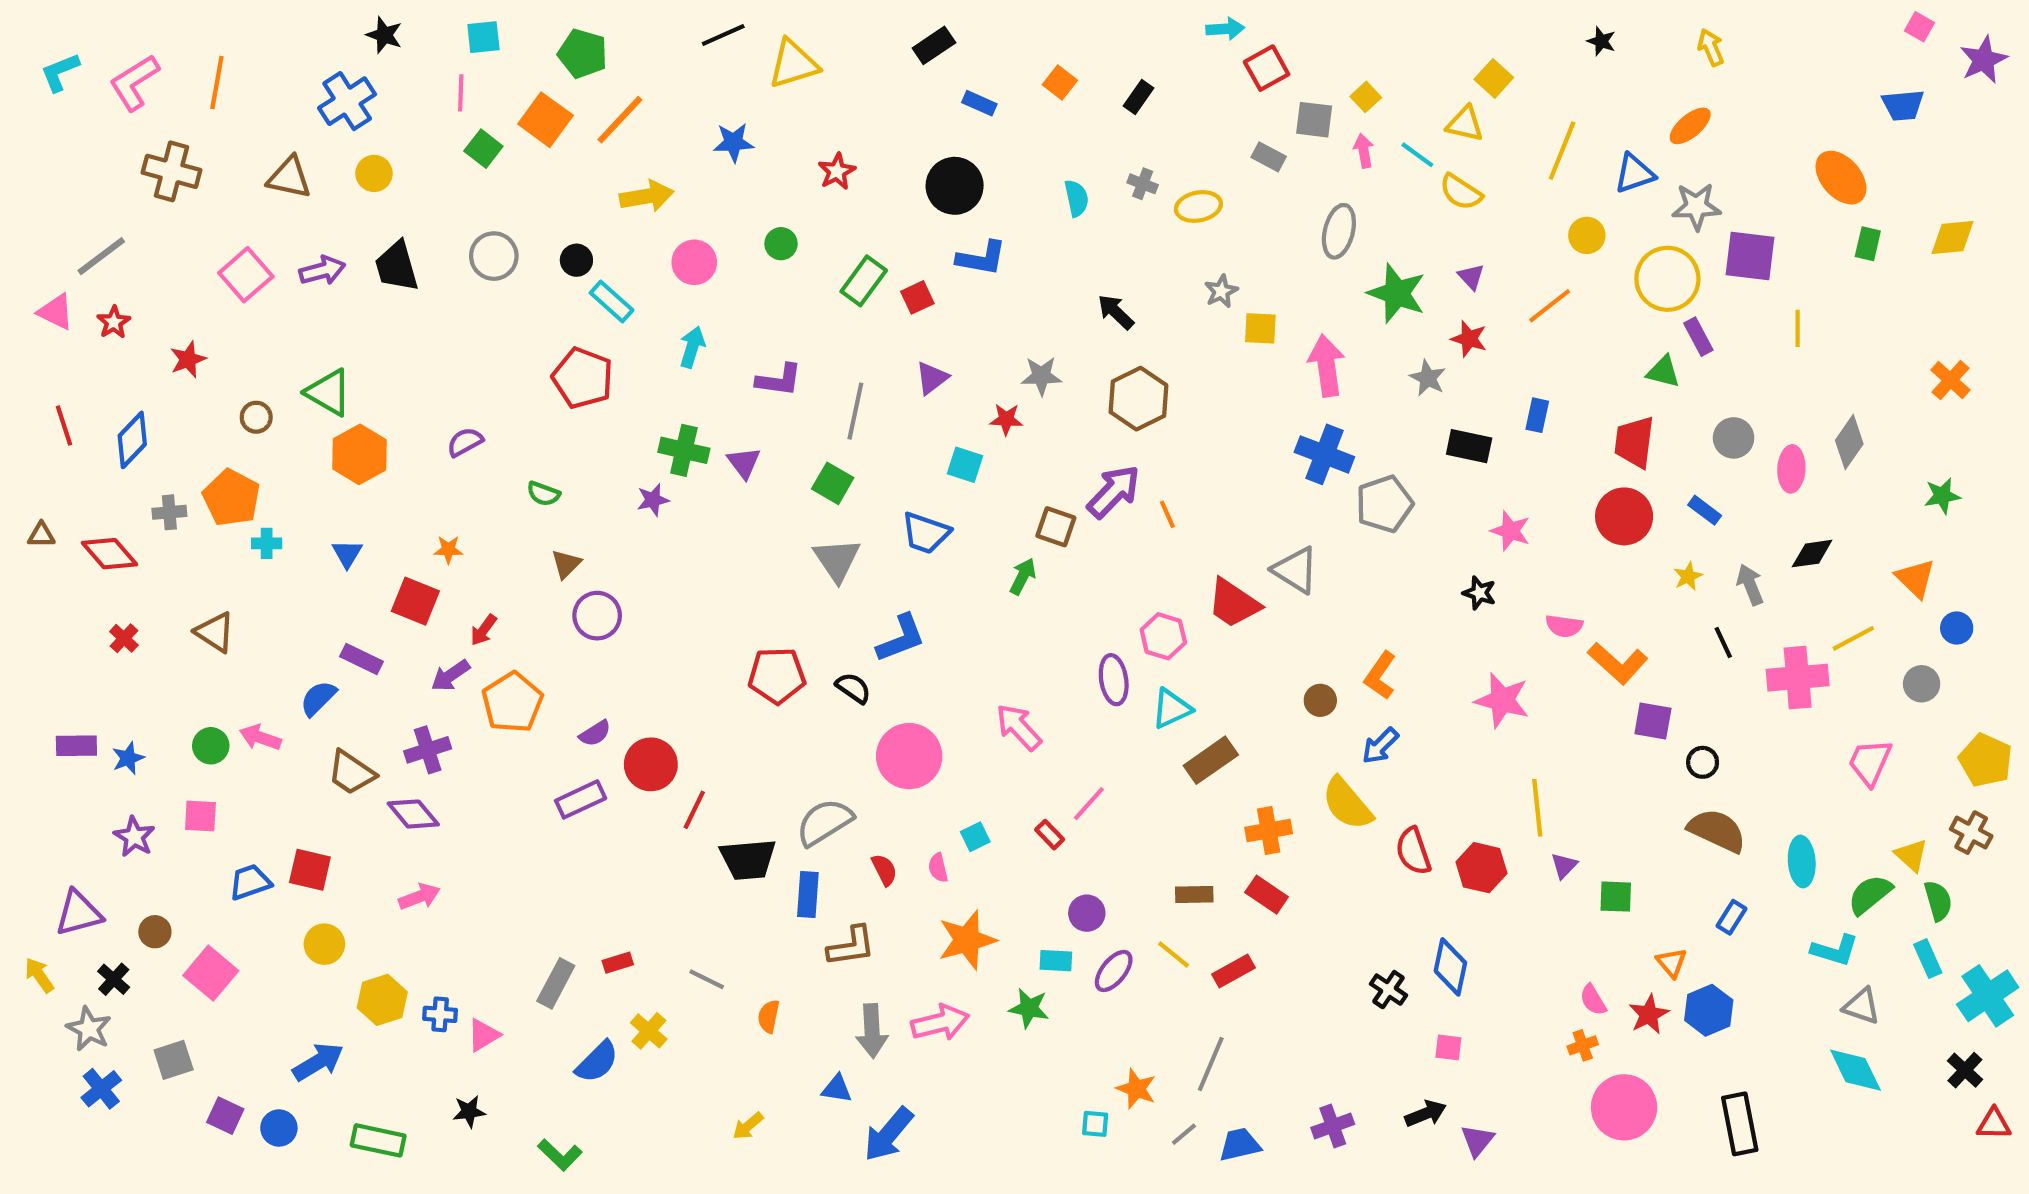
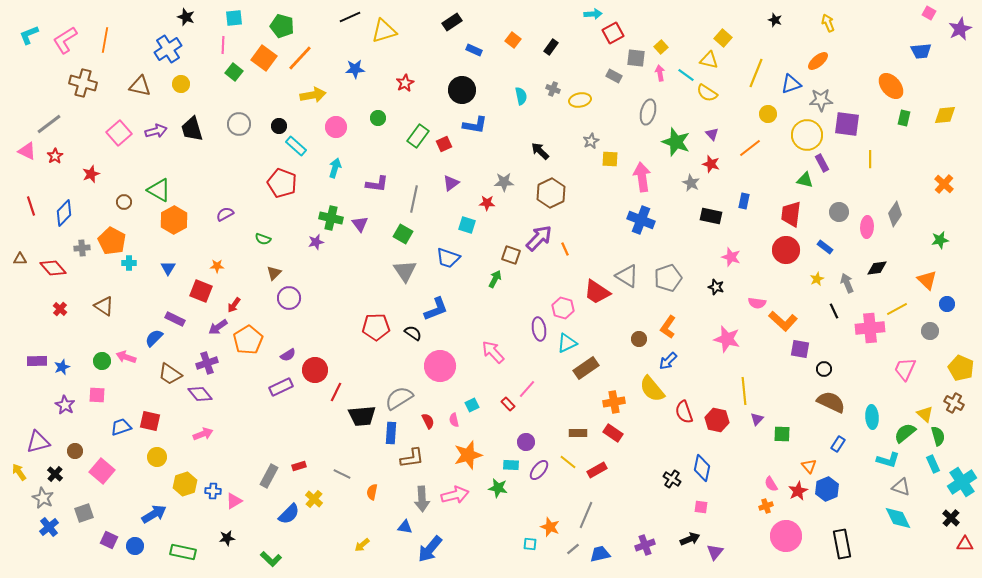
gray pentagon: (1384, 504) -> (668, 278), moved

